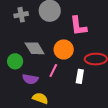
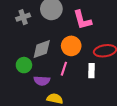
gray diamond: (35, 48) -> (42, 49), turned -70

